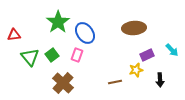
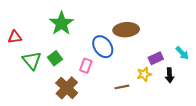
brown ellipse: (134, 28) -> (126, 30), moved
blue ellipse: (85, 33) -> (103, 47), moved
pink rectangle: (77, 55) -> (86, 66), moved
black arrow: (160, 80) -> (170, 75), moved

